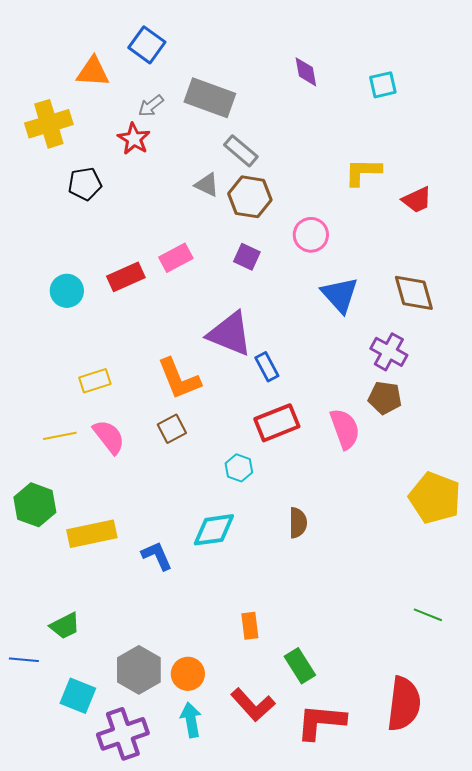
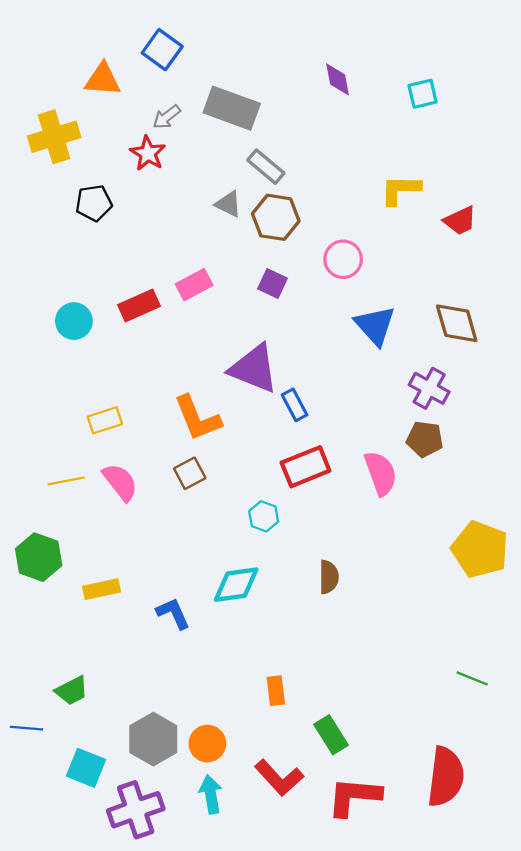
yellow rectangle: (92, 534) -> (101, 589), size x0.7

